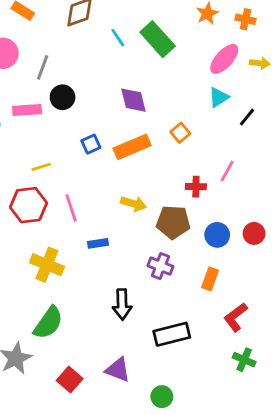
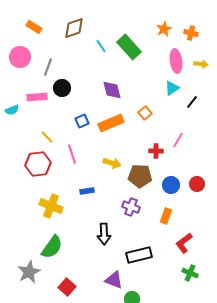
pink ellipse: (224, 59) -> (176, 61), turned -50
yellow line: (41, 167) -> (47, 137), turned 64
pink line: (71, 208) -> (72, 154), moved
purple triangle: (118, 370) -> (114, 280), moved

